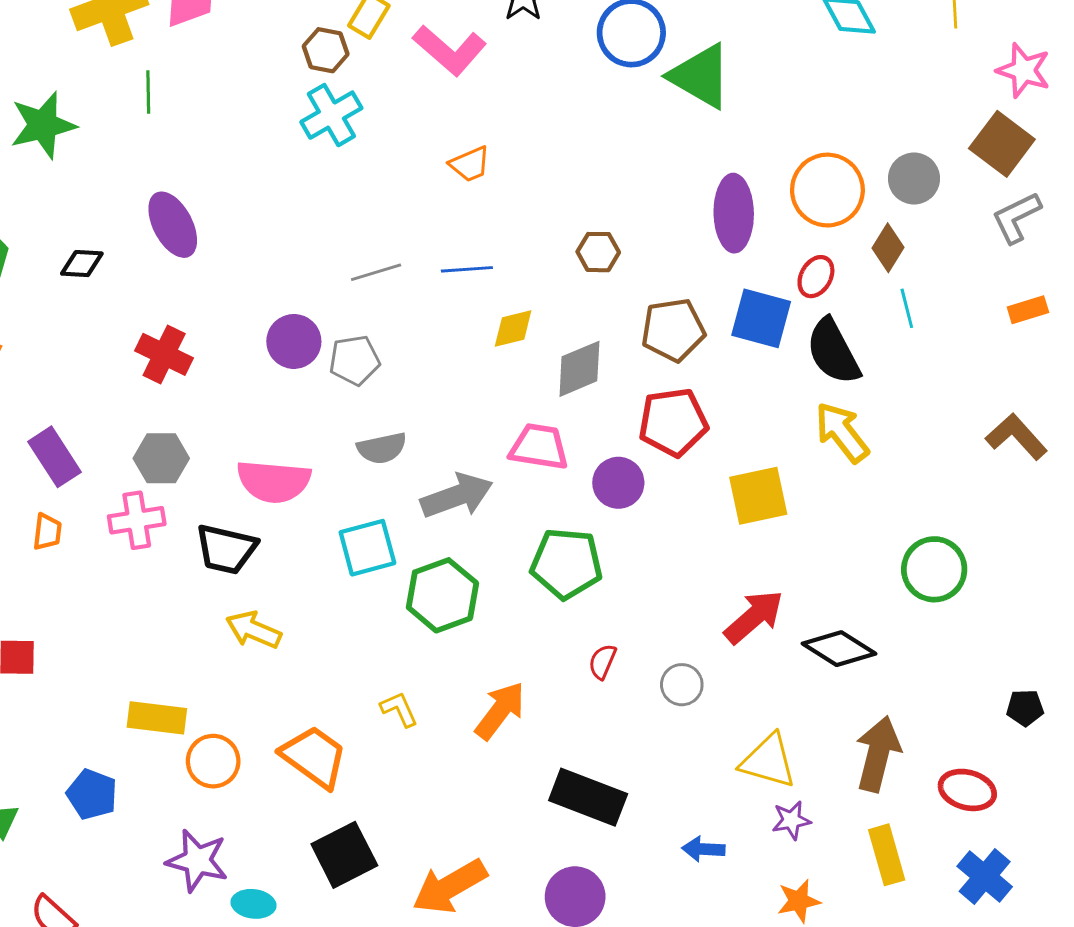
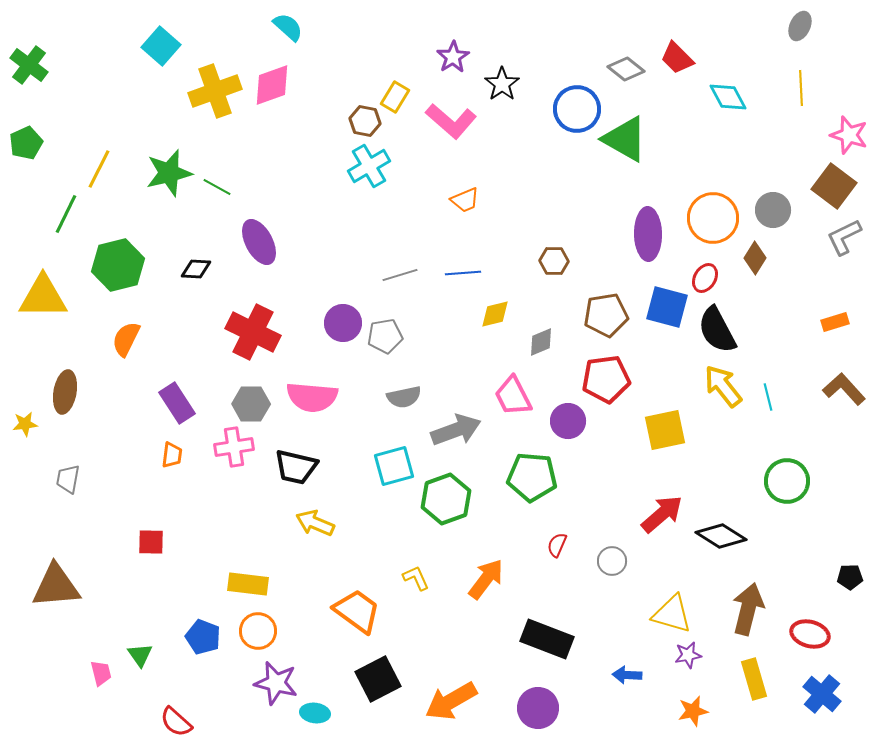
green line: (148, 92) -> (217, 187), moved, turned -60
cyan line: (907, 308) -> (768, 397), moved
orange rectangle: (1028, 310) -> (835, 322), moved
red cross: (164, 354) -> (253, 332), size x1.4
gray diamond: (579, 369) -> (541, 342), size x0.7
pink trapezoid: (539, 447) -> (513, 396), turned -126
pink semicircle: (274, 481) -> (312, 397), moved
orange circle: (213, 761) -> (258, 631), moved

